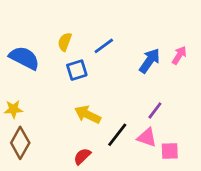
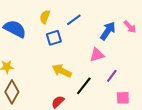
pink arrow: (179, 55) -> (130, 27), turned 104
purple line: (155, 111) -> (112, 76), moved
pink triangle: (147, 137) -> (97, 55), moved, turned -35

